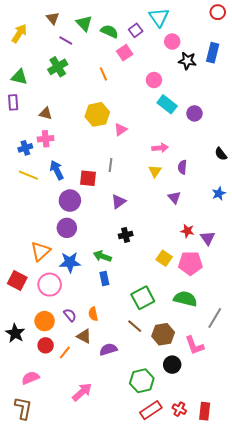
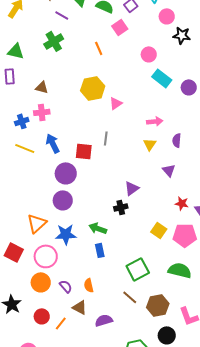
purple triangle: (119, 202) -> (132, 188), moved
orange circle: (45, 321) -> (41, 282), moved

